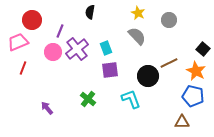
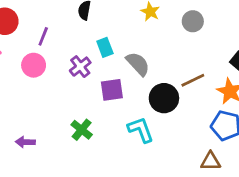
gray semicircle: (137, 36) -> (138, 64), moved
cyan rectangle: (106, 48) -> (105, 47), moved
purple cross: (77, 49) -> (80, 67), moved, size x0.7
purple arrow: (47, 108) -> (25, 142), turned -48

